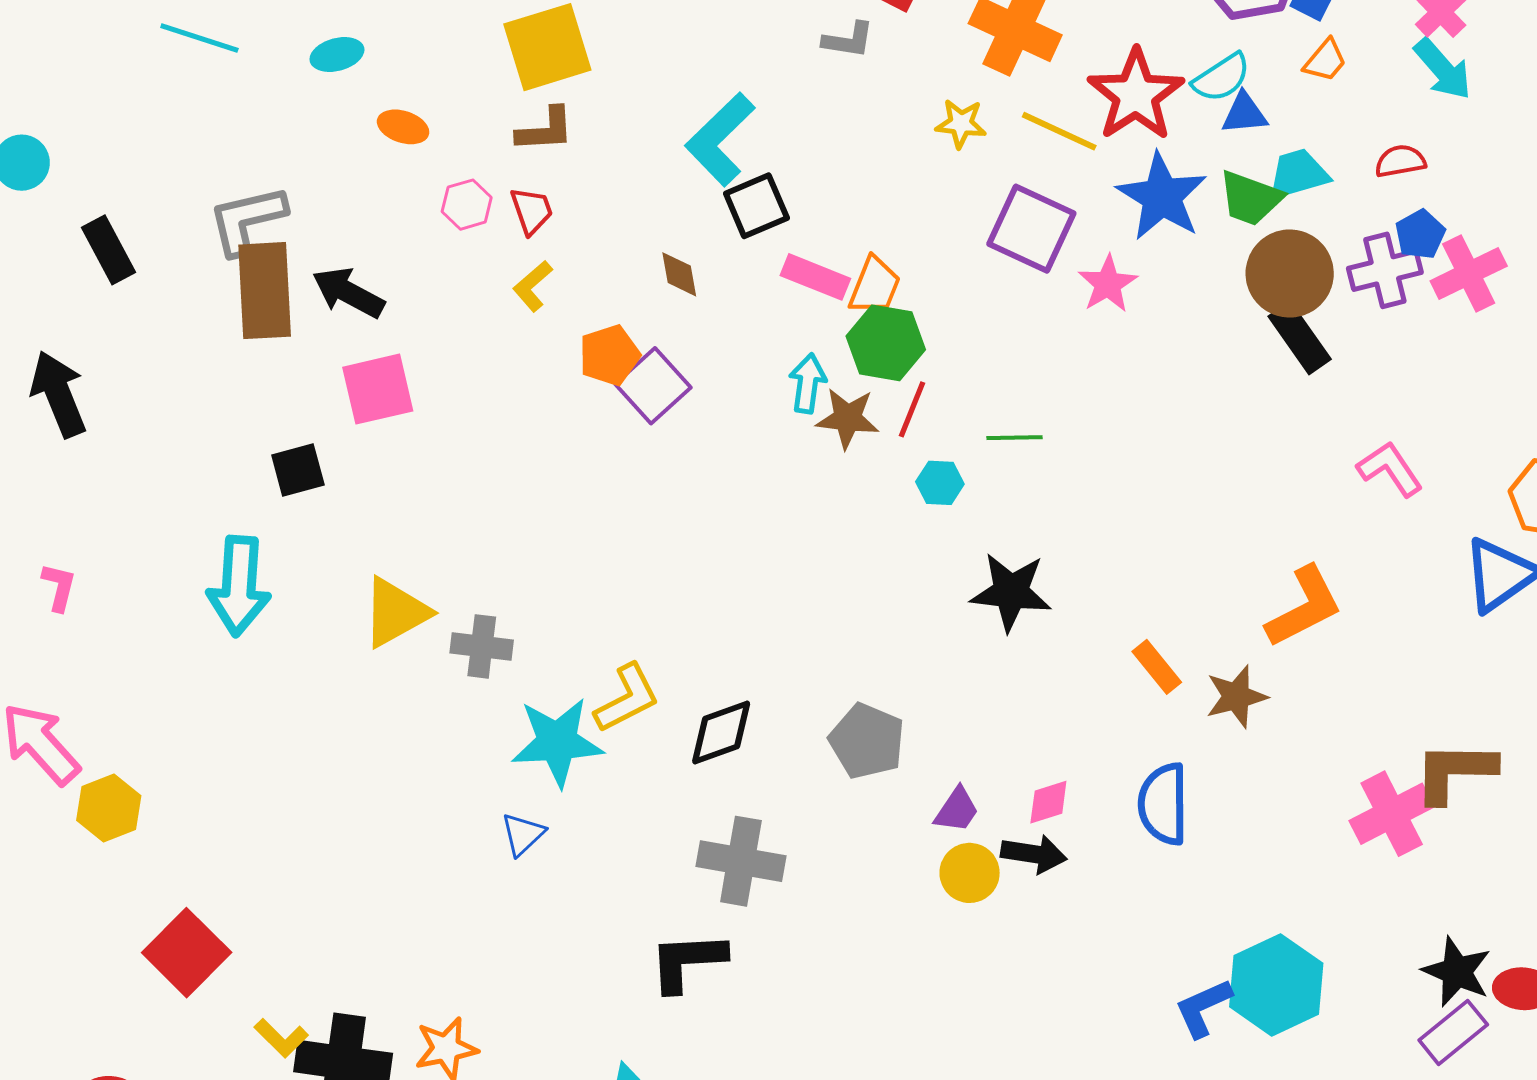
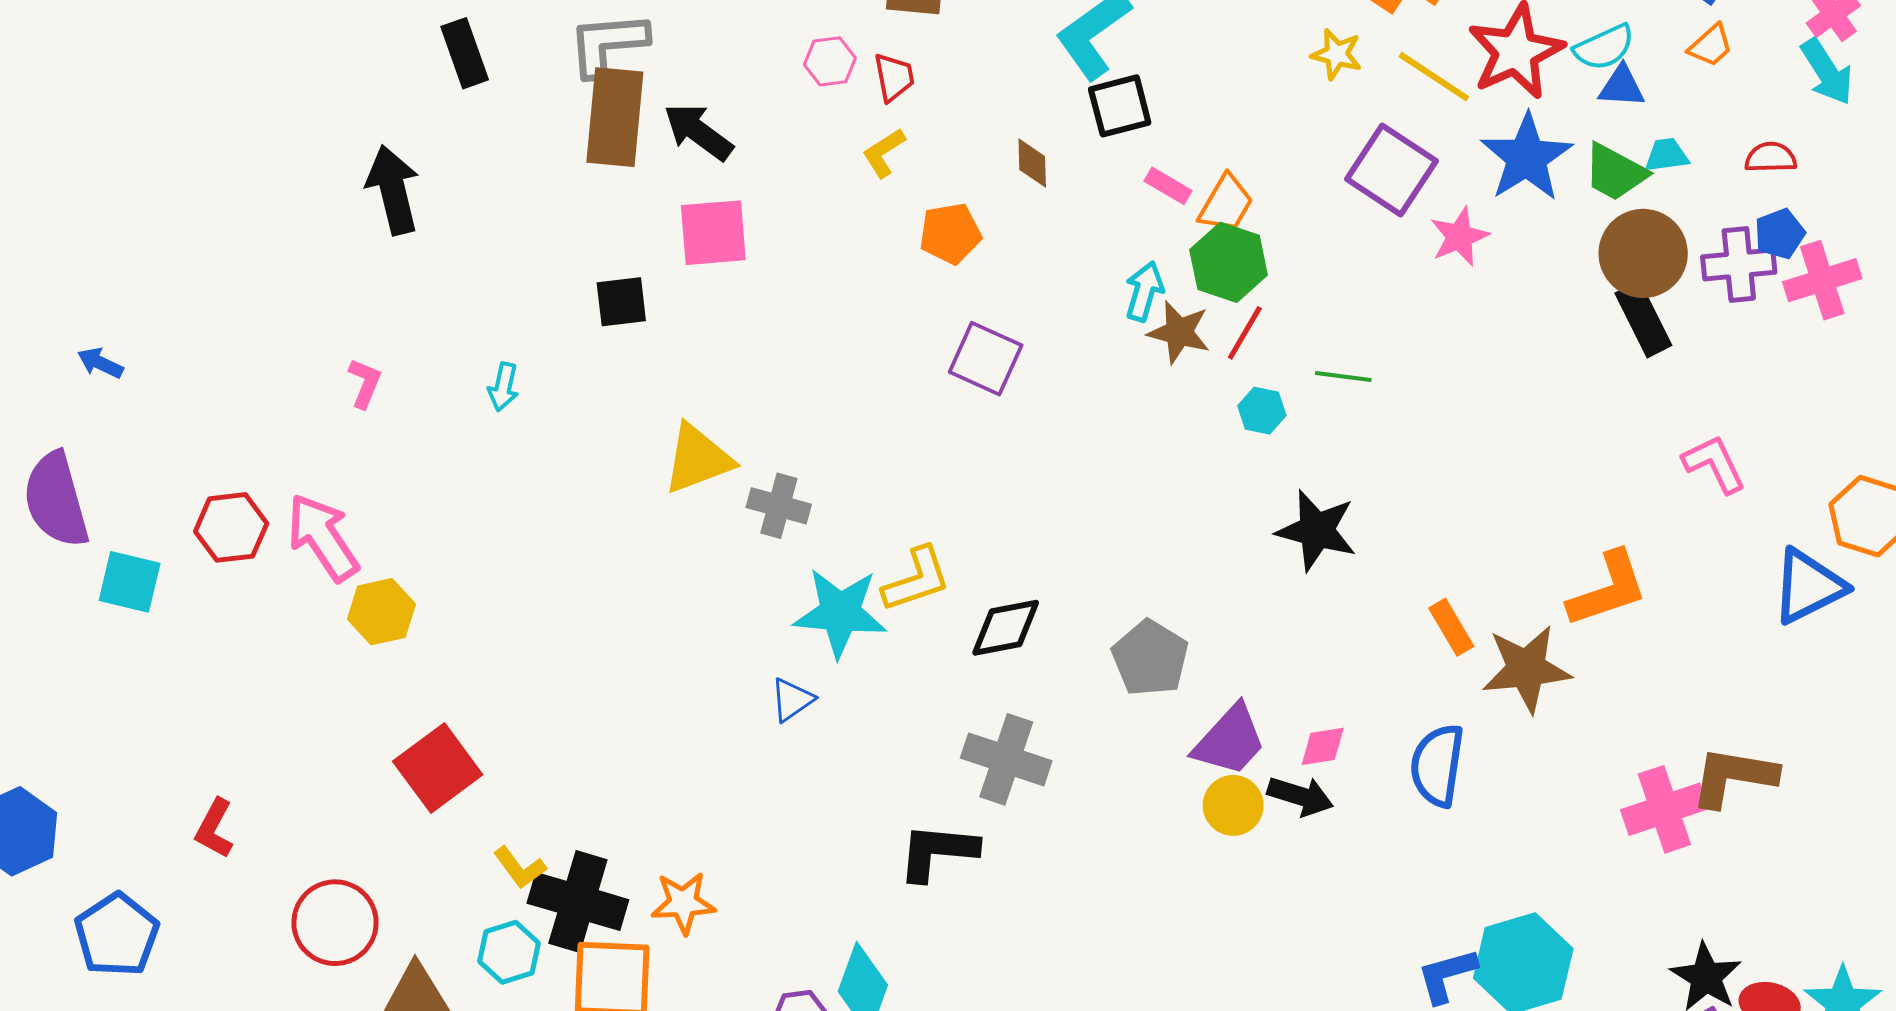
cyan trapezoid: (1298, 174) -> (1666, 155), size x0.7
pink rectangle: (815, 277) -> (1168, 186), size x0.7
purple square: (653, 386) -> (986, 359), moved, turned -32
cyan arrow: (239, 586) -> (503, 387), moved, size x0.5
brown star: (1236, 697) -> (1526, 669), size x1.4
purple trapezoid: (957, 810) -> (1230, 740), size x1.6

